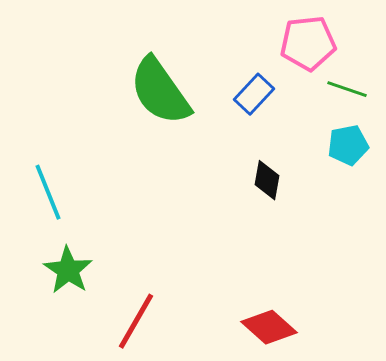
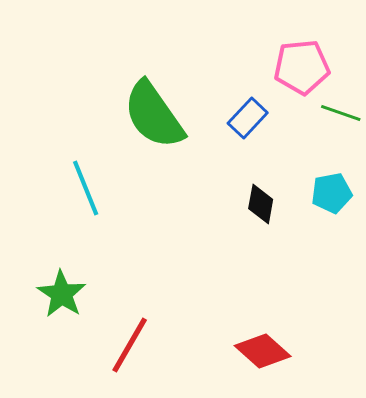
cyan pentagon: (348, 145) -> (332, 193), moved
cyan line: (48, 192) -> (86, 188), moved

